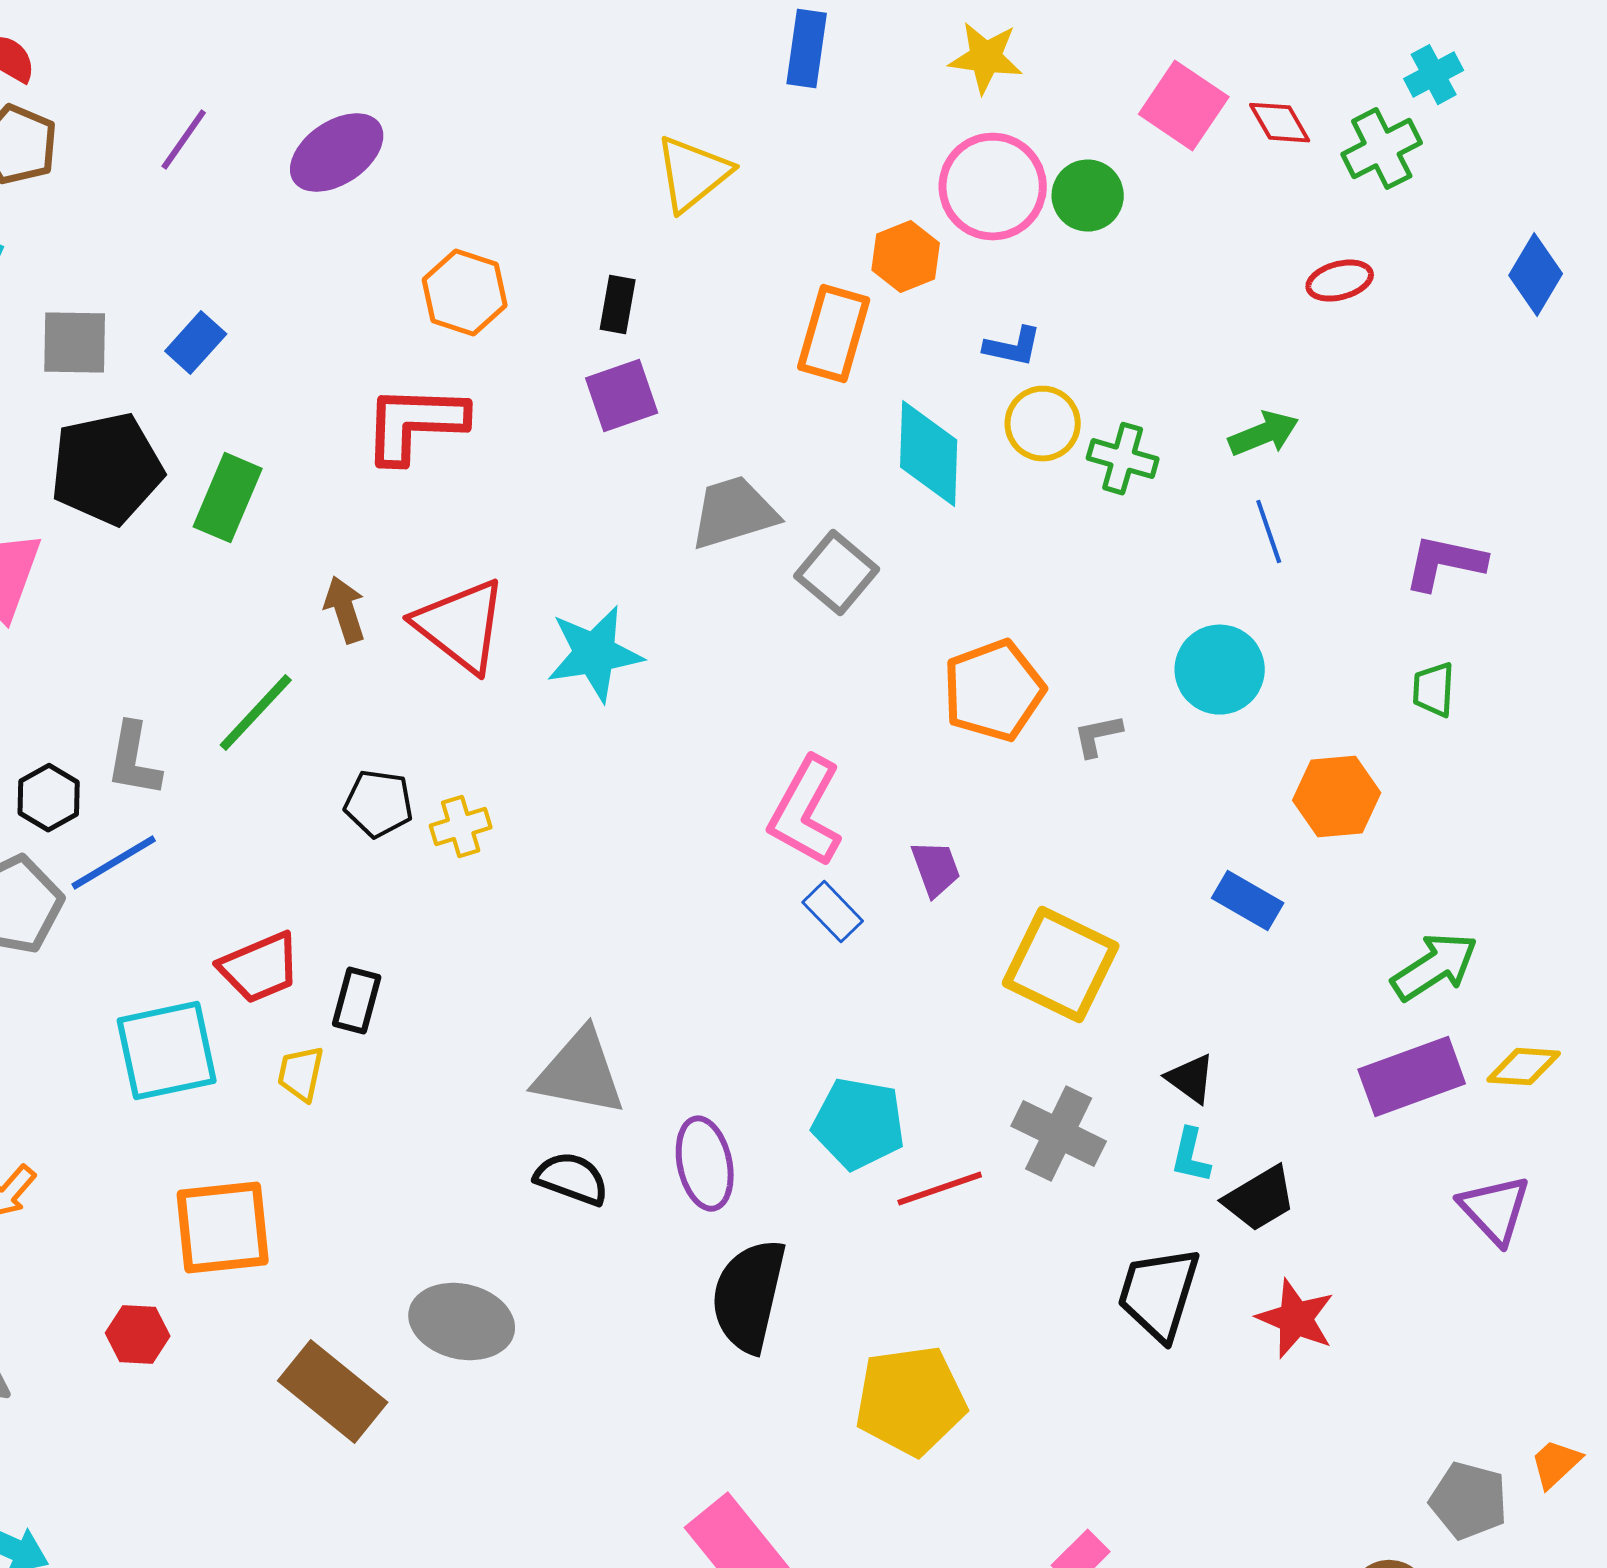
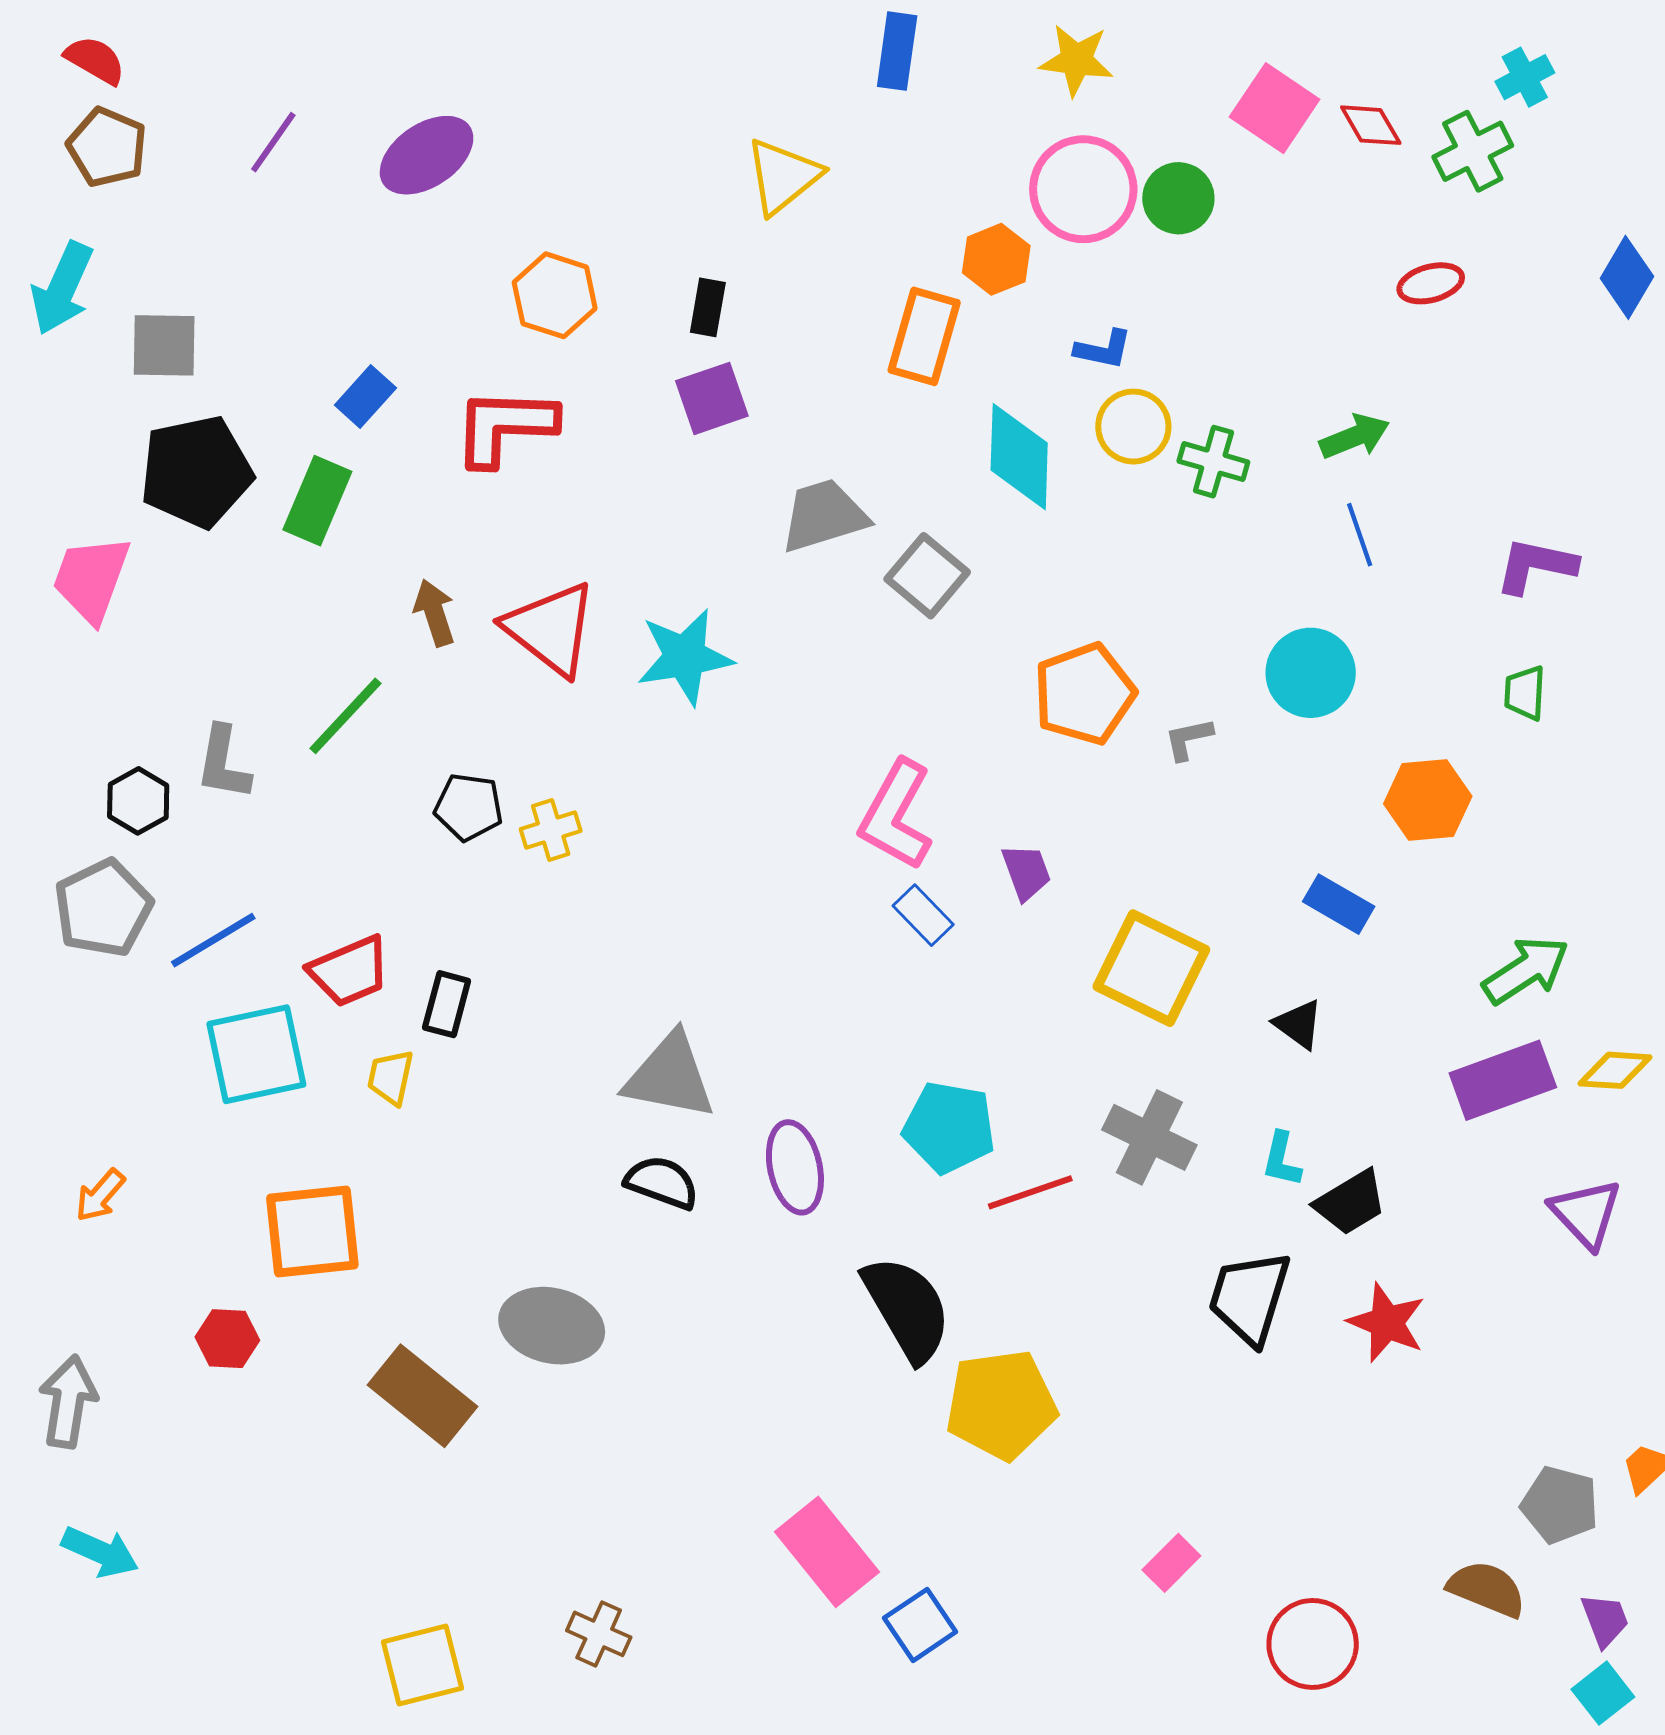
blue rectangle: (196, 343) -> (365, 396), moved
blue line: (114, 863) -> (213, 940), moved
black triangle: (1191, 1079) -> (1299, 1024), moved
black semicircle: (749, 1296) -> (907, 1309), moved, turned 137

